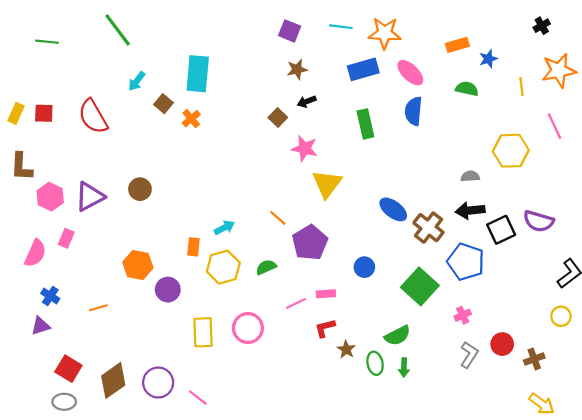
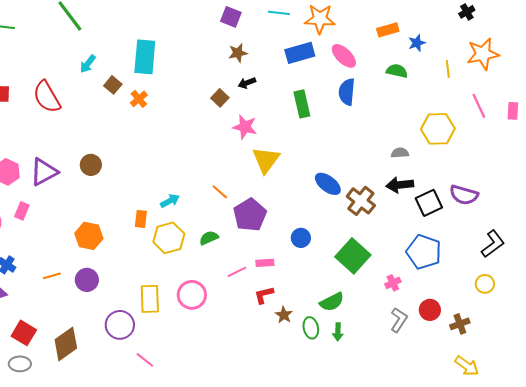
blue pentagon: (466, 262) -> (424, 252), moved
purple circle: (168, 290) -> (87, 280), moved
purple circle: (158, 383) -> (120, 325), moved

